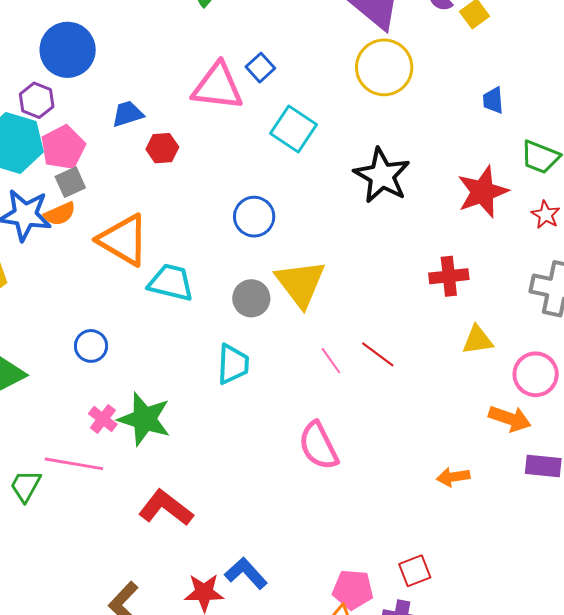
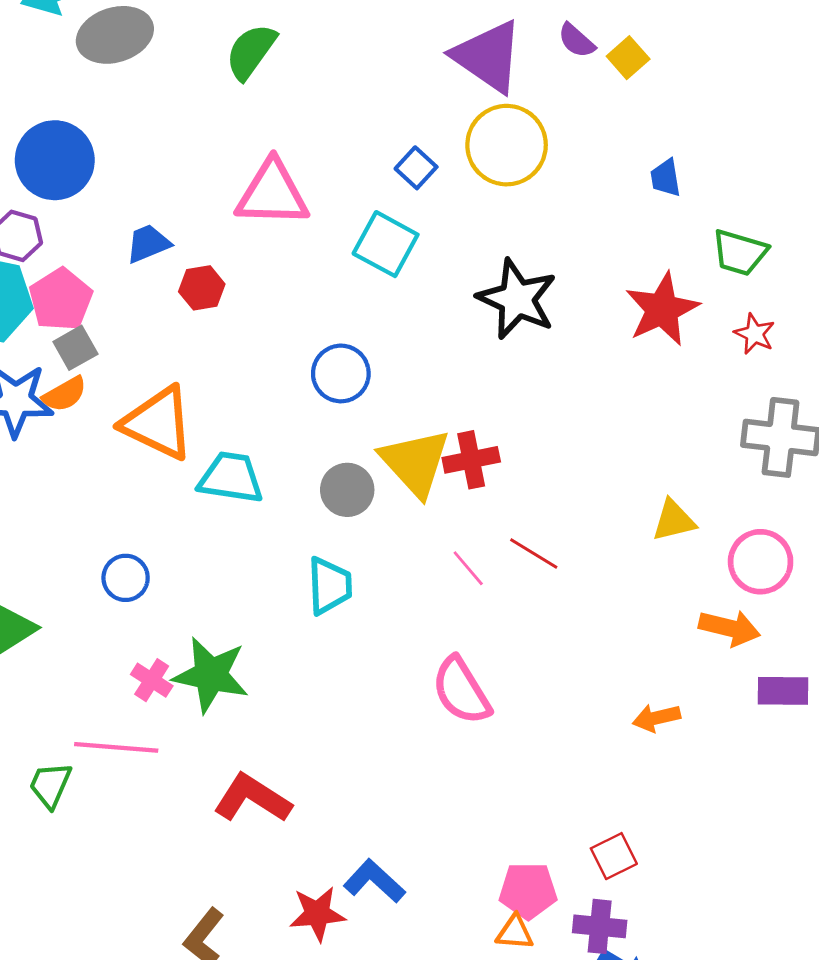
blue square: (260, 68) -> (416, 168), moved
red cross: (449, 276) -> (471, 460), moved

